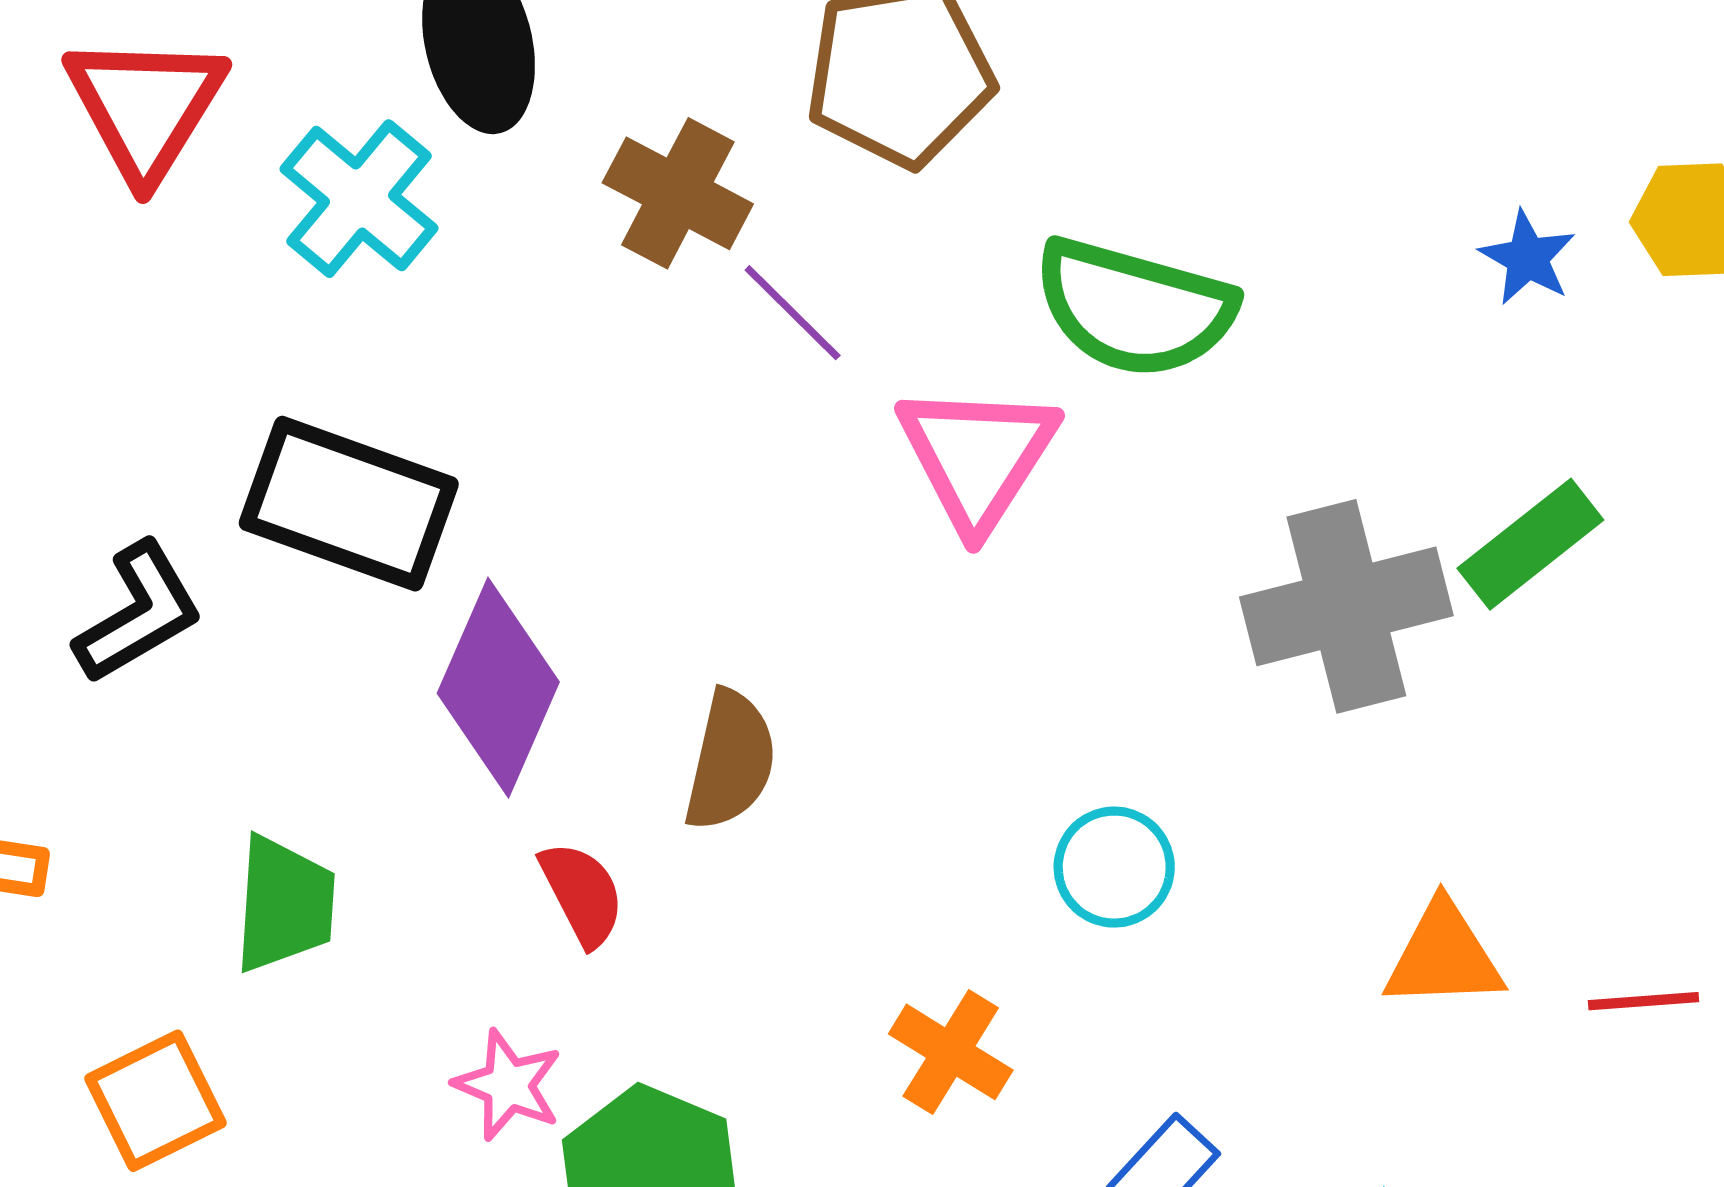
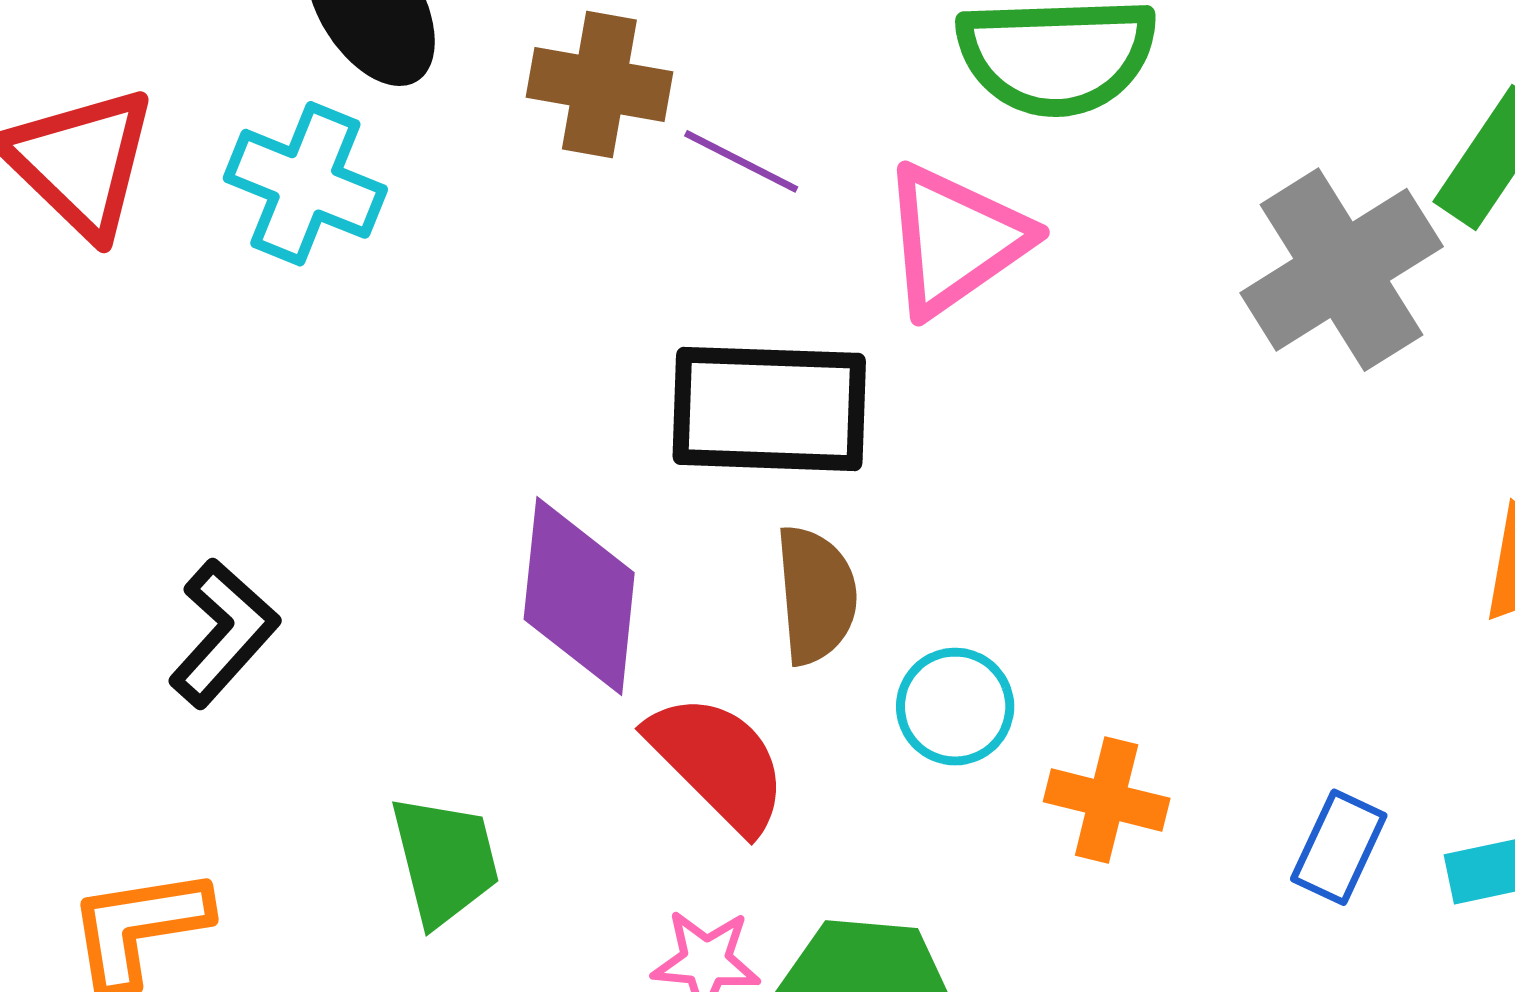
pink triangle: (977, 456) -> (955, 240), turned 40
black rectangle: (349, 504) -> (769, 409), moved
cyan circle: (1114, 867) -> (955, 707), moved
red semicircle: (582, 894) -> (718, 762), size x1.5

